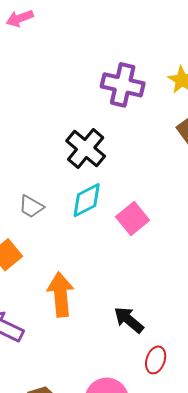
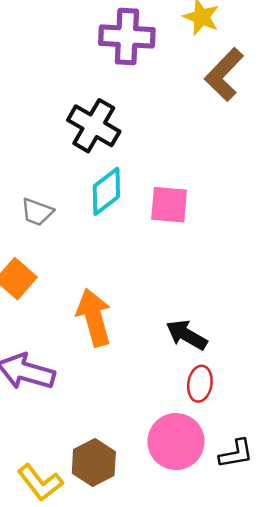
pink square: (133, 218) -> (169, 205), turned -36
red ellipse: (156, 360) -> (200, 384), moved

